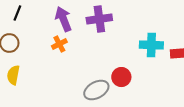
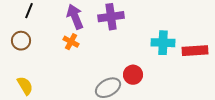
orange cross: (59, 44) -> (71, 42), turned -35
yellow semicircle: (13, 75) -> (25, 86), moved, turned 138

